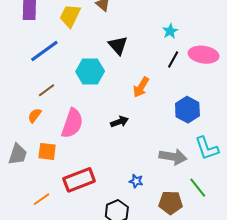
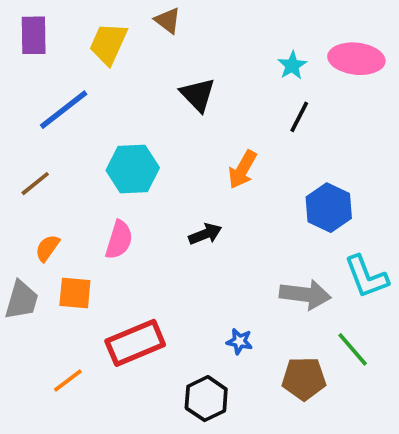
pink ellipse: (204, 55) -> (356, 59), moved
cyan hexagon: (90, 71) -> (133, 169), moved
brown line: (47, 90) -> (35, 184), moved
orange semicircle: (35, 115) -> (47, 248), moved
pink semicircle: (72, 123) -> (119, 240), size x0.7

